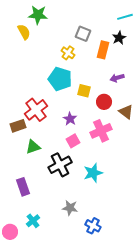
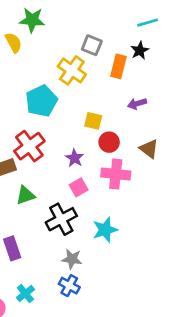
yellow cross: (68, 53) -> (72, 70), size x1.5
cyan pentagon: (60, 79) -> (41, 101), moved, turned 30
red circle: (104, 102) -> (109, 142), moved
pink cross: (101, 131) -> (116, 174), turned 30
gray star: (70, 208) -> (72, 259), moved
blue cross: (93, 226) -> (69, 286), moved

